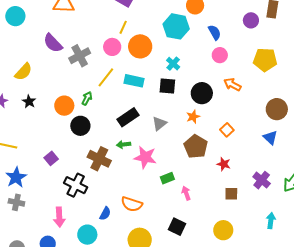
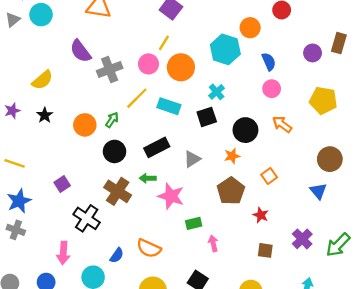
black square: (167, 86) -> (207, 117), turned -30
black circle: (80, 126) -> (115, 151), moved

